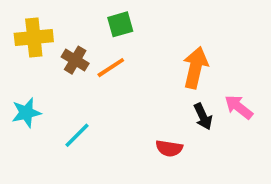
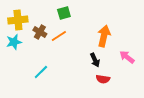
cyan star: (26, 113) -> (14, 42), moved
black arrow: (203, 116) -> (95, 60), moved
red semicircle: (169, 148) -> (103, 79), moved

